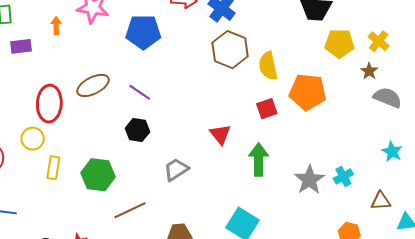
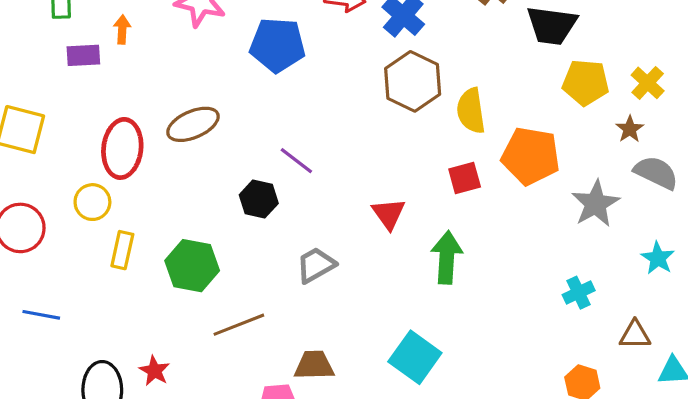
orange arrow: (56, 26) -> (122, 30), moved
purple line: (140, 92) -> (296, 161), moved
gray star: (309, 180) -> (596, 204), moved

